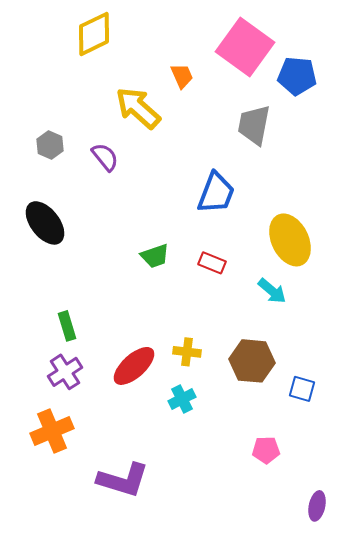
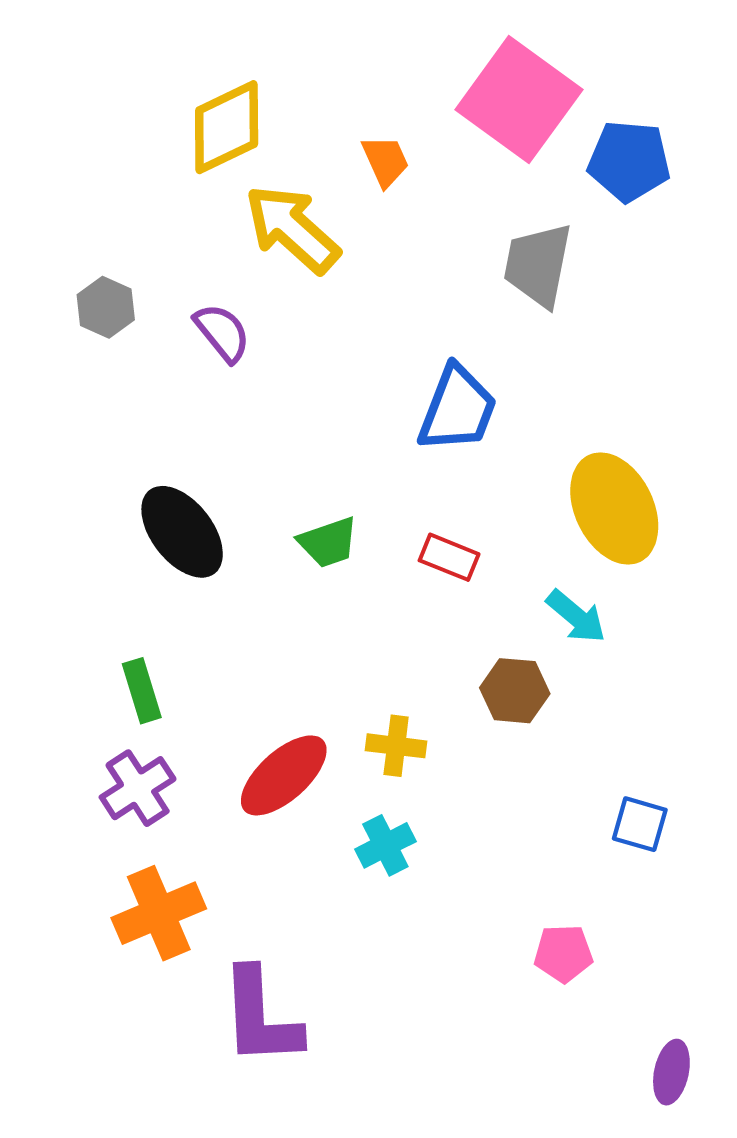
yellow diamond: (94, 34) -> (227, 127), moved
black ellipse: (45, 223) -> (182, 532), moved
brown hexagon: (252, 361) -> (515, 691), moved, size x0.7
orange cross: (52, 431) -> (159, 913), moved
purple L-shape: (123, 480) -> (260, 1017), turned 70

